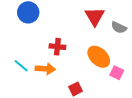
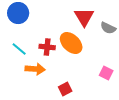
orange ellipse: (99, 57) -> (71, 43), moved
cyan line: (21, 66) -> (19, 49), moved

